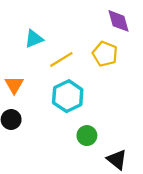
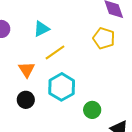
yellow line: (61, 59) -> (55, 52), moved
cyan hexagon: (68, 96) -> (62, 87), moved

